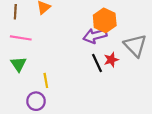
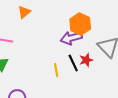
yellow line: (46, 80) -> (56, 70), moved

